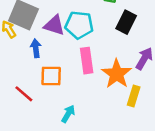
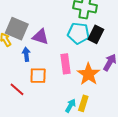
cyan pentagon: (79, 25) -> (78, 33), moved
yellow rectangle: (134, 96) -> (83, 103), moved
cyan arrow: (68, 114) -> (71, 106), moved

